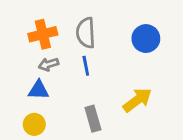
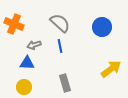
gray semicircle: (86, 33) -> (60, 23), turned 135
orange cross: (43, 34) -> (14, 24), moved, turned 36
yellow arrow: (137, 100) -> (111, 69), moved

